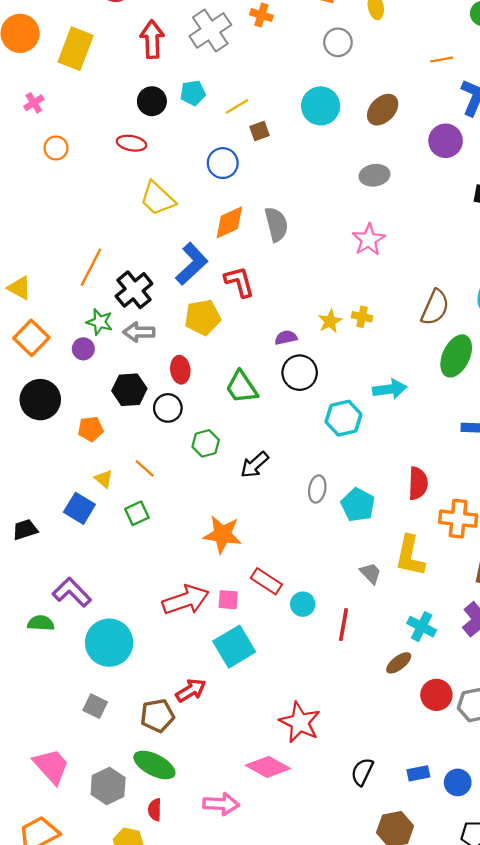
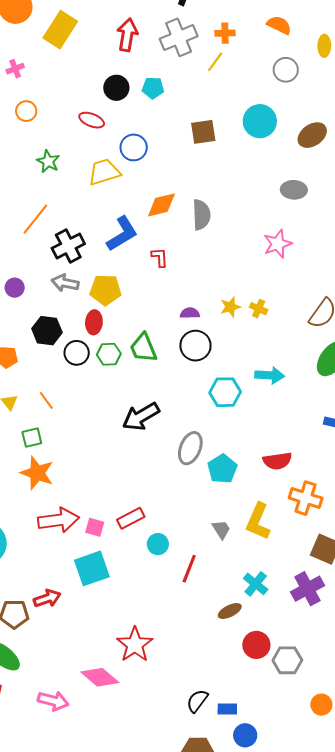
orange cross: (261, 15) -> (225, 33), turned -30
yellow line: (237, 106) -> (215, 62), moved, turned -35
brown square: (260, 131) -> (203, 132), size x1.5
blue circle: (223, 163) -> (134, 147), moved
yellow trapezoid: (157, 198) -> (104, 172), turned 108
red L-shape: (239, 282) -> (160, 257), size x0.7
yellow pentagon: (203, 317) -> (106, 290), moved
green star: (100, 322) -> (48, 161), moved
green hexagon: (206, 443) -> (109, 354), moved
black arrow: (255, 465) -> (141, 416), size x1.4
red semicircle: (418, 483) -> (277, 461), turned 68
gray ellipse: (317, 489) -> (190, 448), size x1.4
orange star: (222, 535) -> (37, 473), moved
red rectangle: (266, 581) -> (131, 518), turned -72
black semicircle: (362, 772) -> (197, 701), moved
blue circle: (458, 782) -> (245, 735), moved

